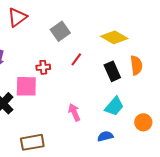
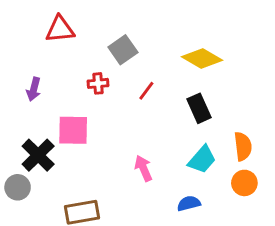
red triangle: (17, 17) -> (60, 29), turned 30
orange semicircle: (136, 65) -> (243, 146), moved
red cross: (43, 67) -> (98, 83), moved

